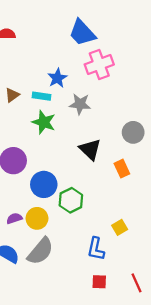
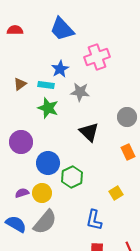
blue trapezoid: (82, 33) -> (62, 29), moved
orange rectangle: (122, 169) -> (128, 152), moved
yellow square: (120, 227) -> (116, 193), moved

